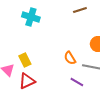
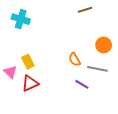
cyan cross: (31, 17) -> (21, 19), moved

